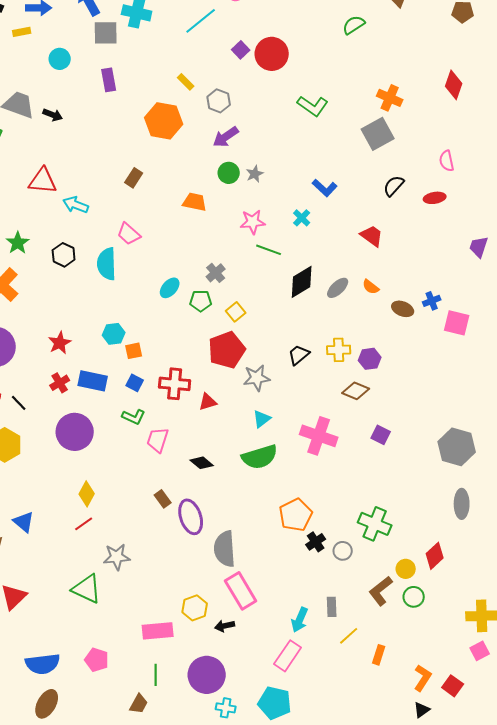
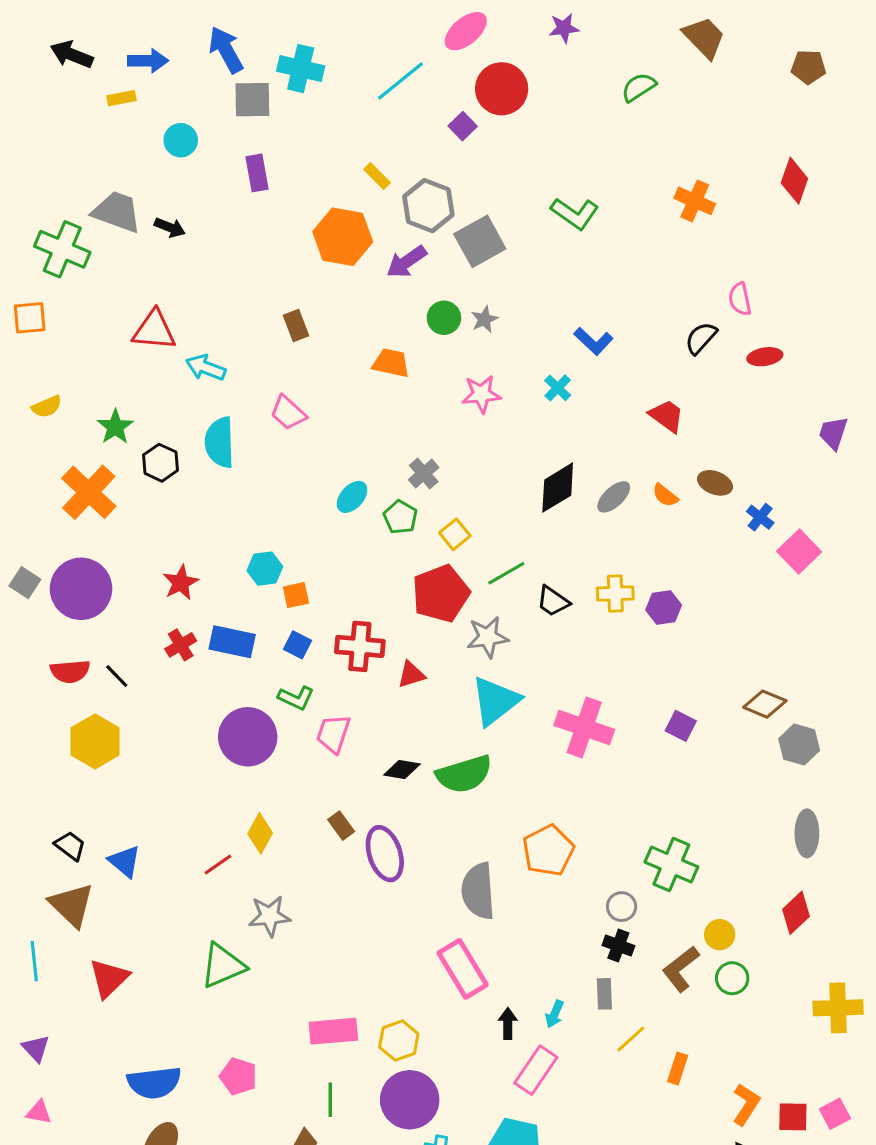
red circle: (272, 54) -> (502, 89), moved
gray hexagon: (219, 101) -> (428, 206), size x1.4
gray square: (378, 134) -> (480, 241), moved
purple arrow: (226, 137) -> (407, 262), moved
pink semicircle: (447, 161) -> (740, 299), moved
brown rectangle: (134, 178) -> (296, 326), turned -54
green line: (269, 250) -> (506, 573), moved, turned -50
black hexagon: (64, 255) -> (160, 463), moved
cyan semicircle: (107, 264) -> (220, 442), moved
green pentagon: (201, 301) -> (400, 517), turned 30
blue cross: (432, 301) -> (760, 517), turned -30
brown ellipse: (403, 309) -> (715, 483), moved
pink square: (457, 323) -> (799, 551), turned 32
black trapezoid: (299, 355) -> (553, 601), turned -105
brown diamond: (356, 391) -> (765, 704), moved
cyan triangle: (262, 419) -> (495, 701), size x1.8
purple circle: (75, 432) -> (248, 737), moved
gray hexagon: (457, 447) -> (799, 745), size x0.7
green semicircle: (260, 457) -> (464, 774), moved
black diamond: (202, 463) -> (402, 770), turned -30
yellow diamond: (87, 494) -> (260, 833), moved
black cross: (316, 542) -> (618, 946), moved, turned -36
gray semicircle: (225, 549) -> (478, 891), moved
red diamond: (435, 556) -> (796, 913), moved
green triangle: (87, 589) -> (223, 966), turned -48
yellow hexagon: (195, 608) -> (399, 1041), moved
cyan arrow: (300, 620) -> (555, 1014), size x0.7
black arrow: (225, 626) -> (508, 1023), moved, turned 102
pink square: (480, 651) -> (835, 1114), moved
red square: (453, 686) -> (793, 1117), turned -35

